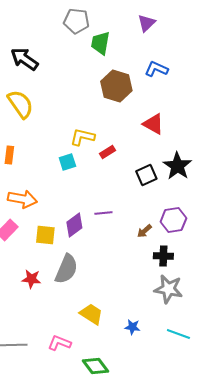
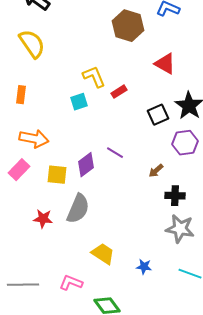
yellow L-shape: (82, 137) -> (94, 77), turned 55
purple line: (103, 213) -> (115, 153), turned 36
purple hexagon: (173, 220) -> (185, 143), moved

